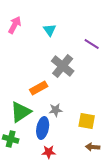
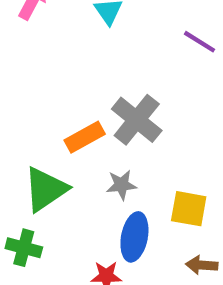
gray cross: (63, 66) -> (137, 120), moved
blue ellipse: (43, 128) -> (134, 237), moved

